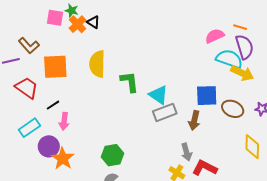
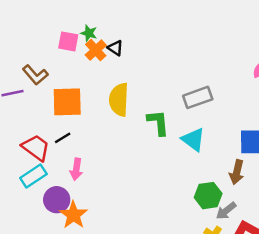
red trapezoid: (27, 88) -> (36, 148), moved
black line: (53, 105) -> (63, 138), moved
gray rectangle: (165, 112) -> (198, 97), moved
gray arrow: (186, 152) -> (226, 211), turned 66
green hexagon: (112, 155) -> (208, 196), moved

